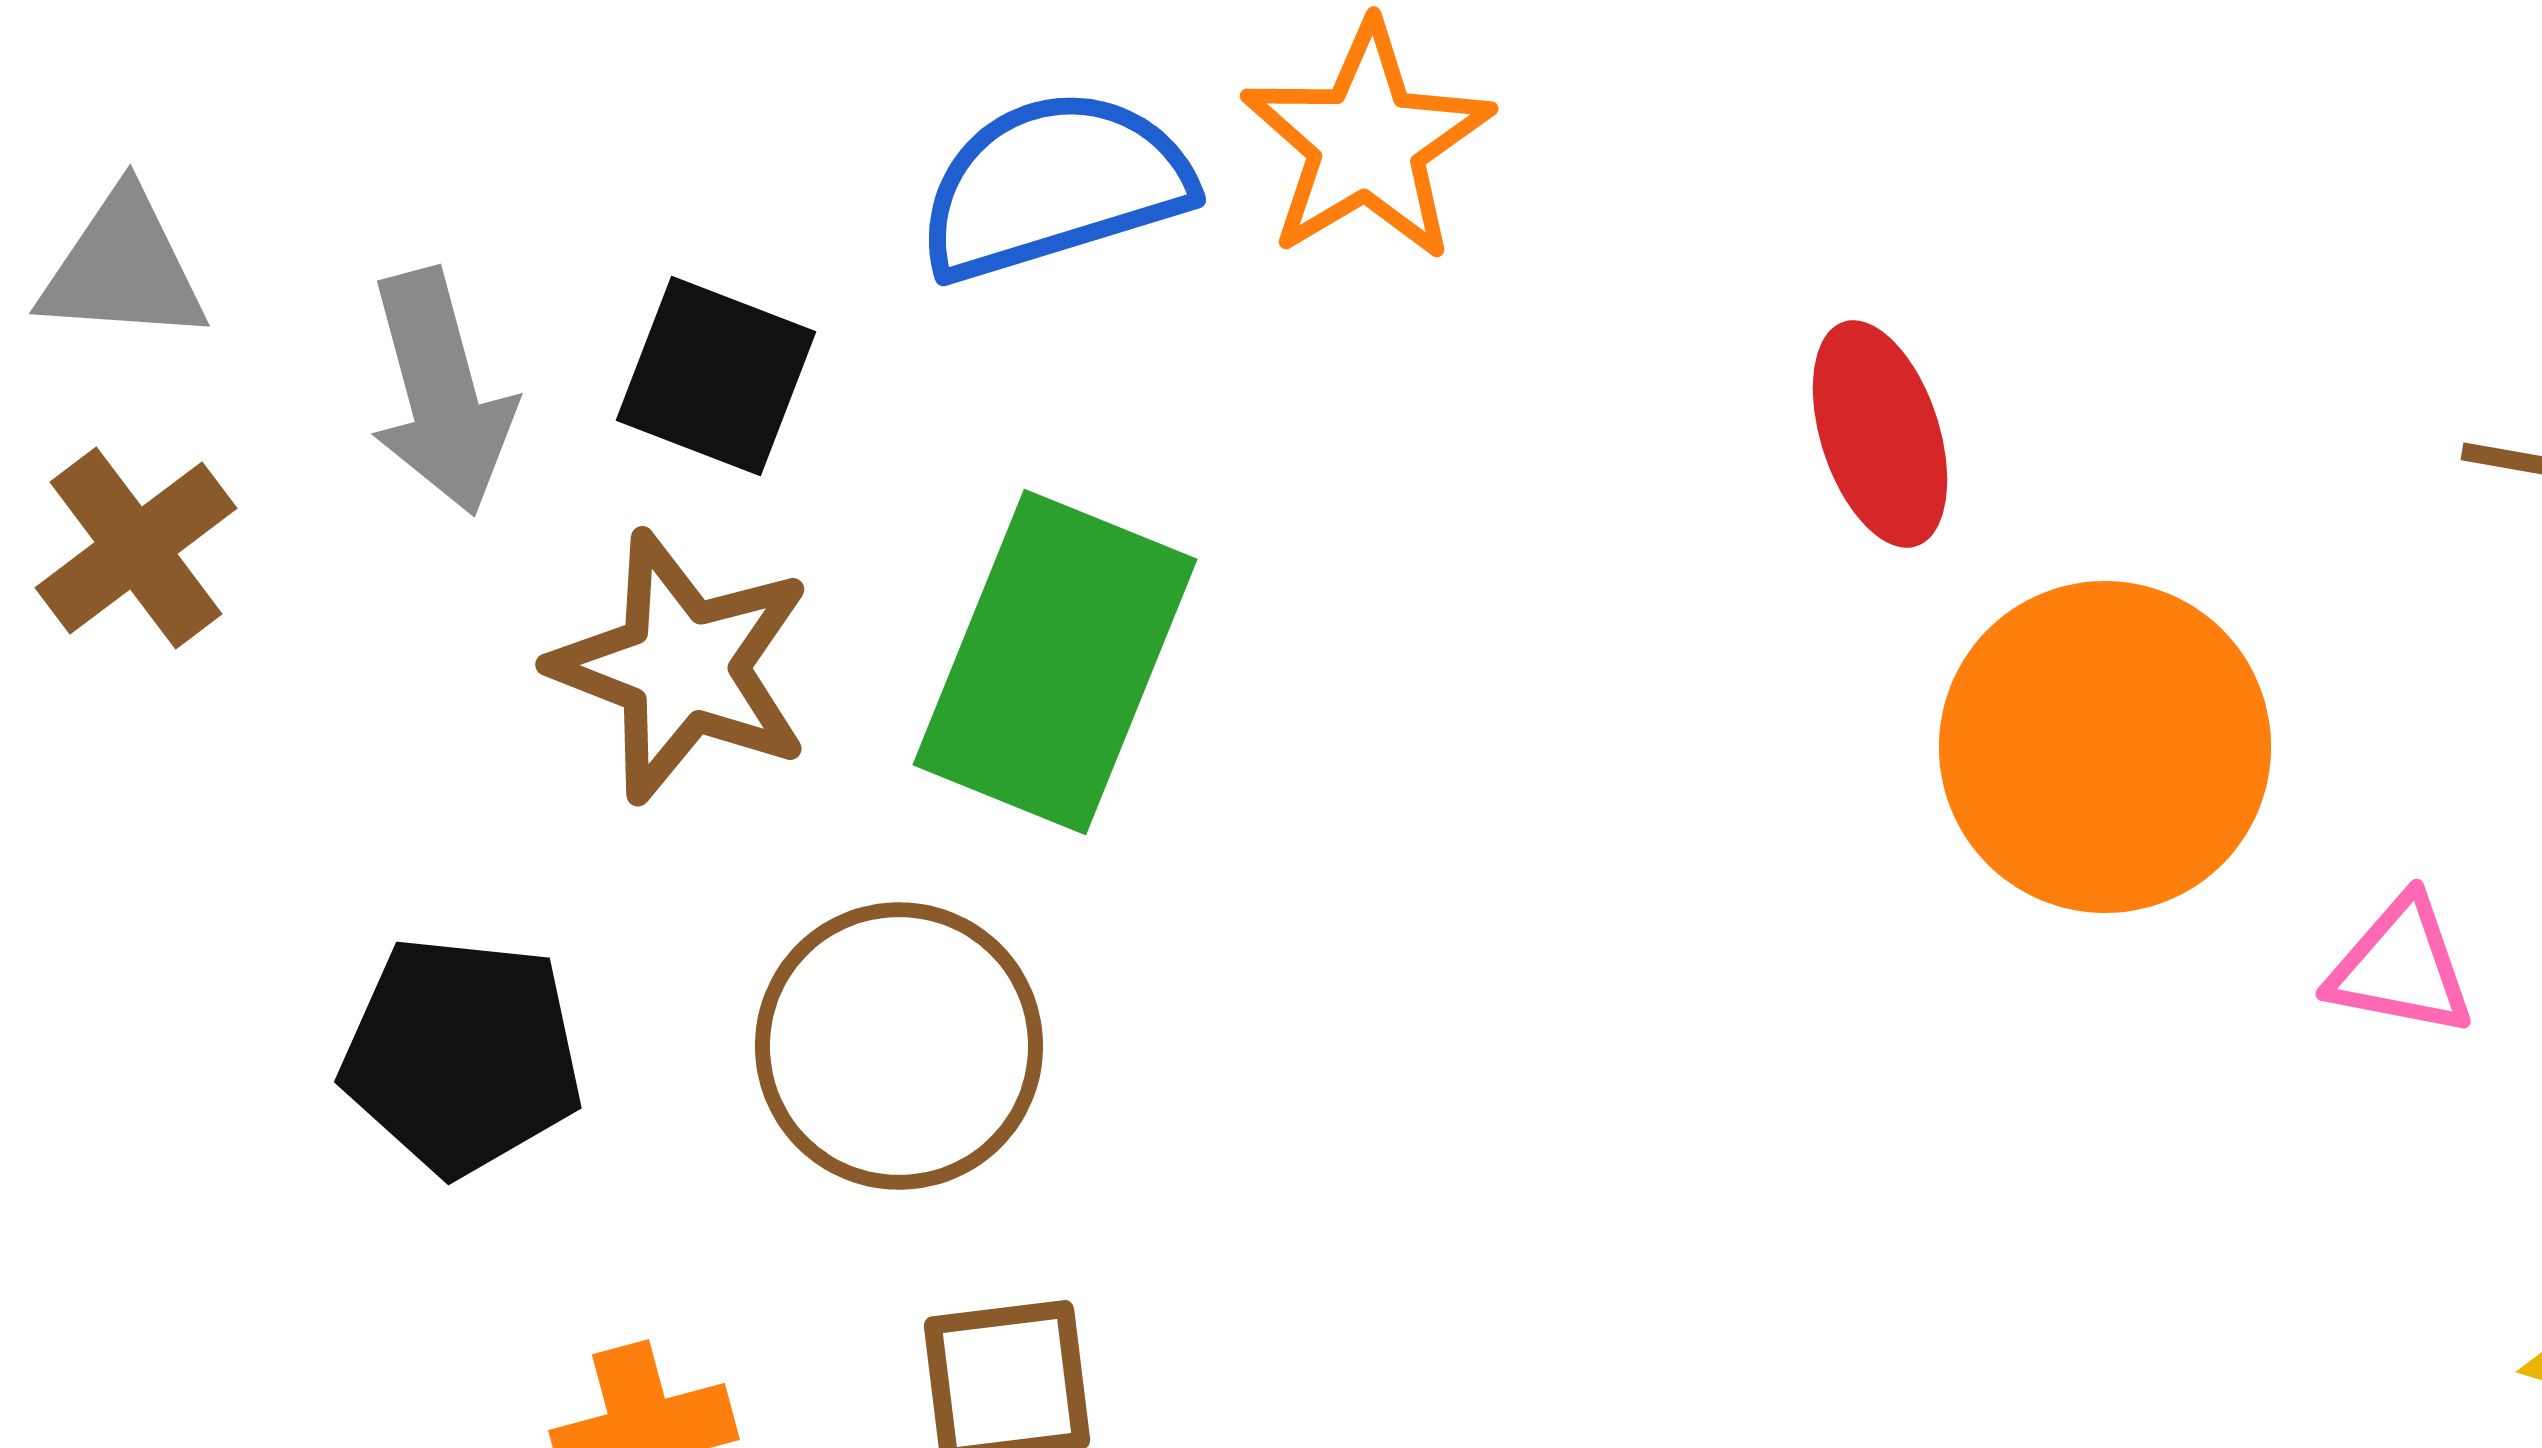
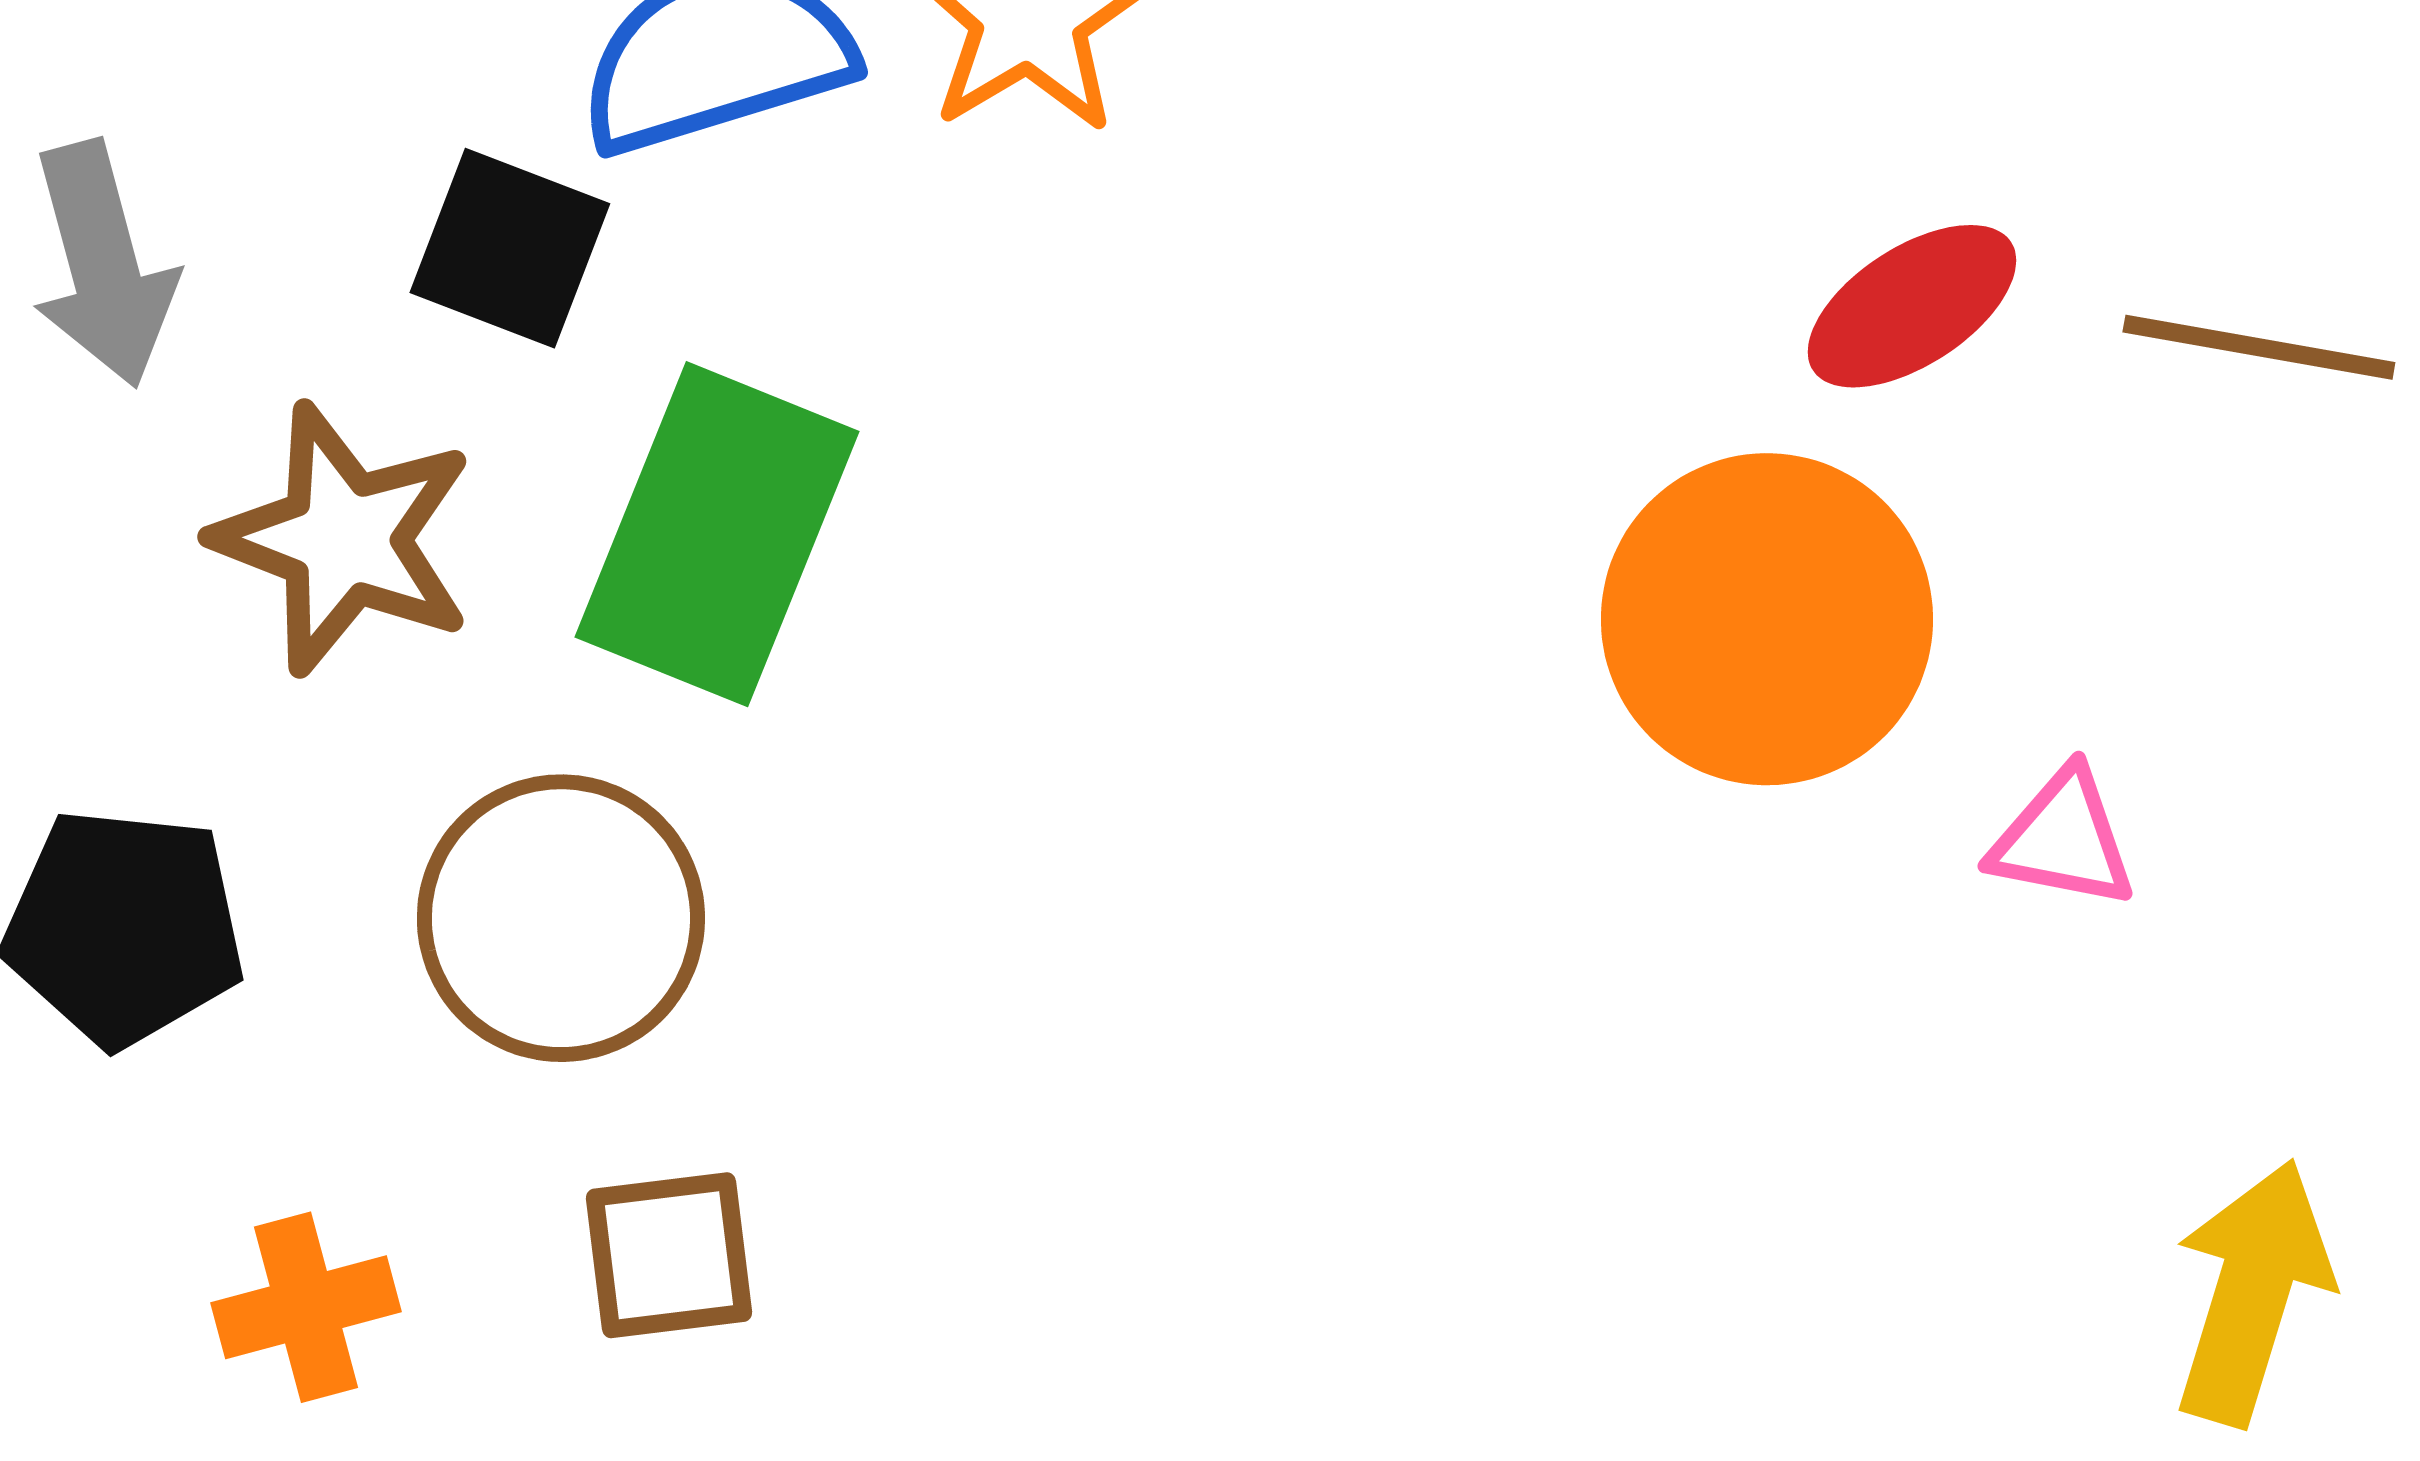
black square: (716, 376) -> (510, 248), moved
red ellipse: (1880, 434) -> (1912, 306), moved, turned 75

